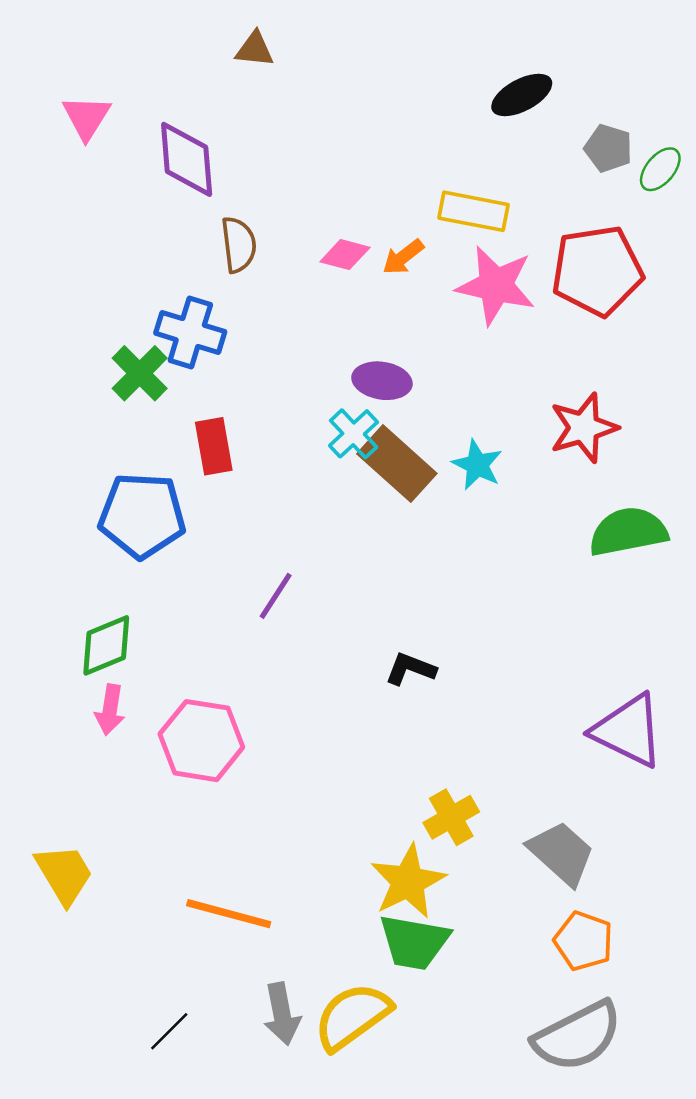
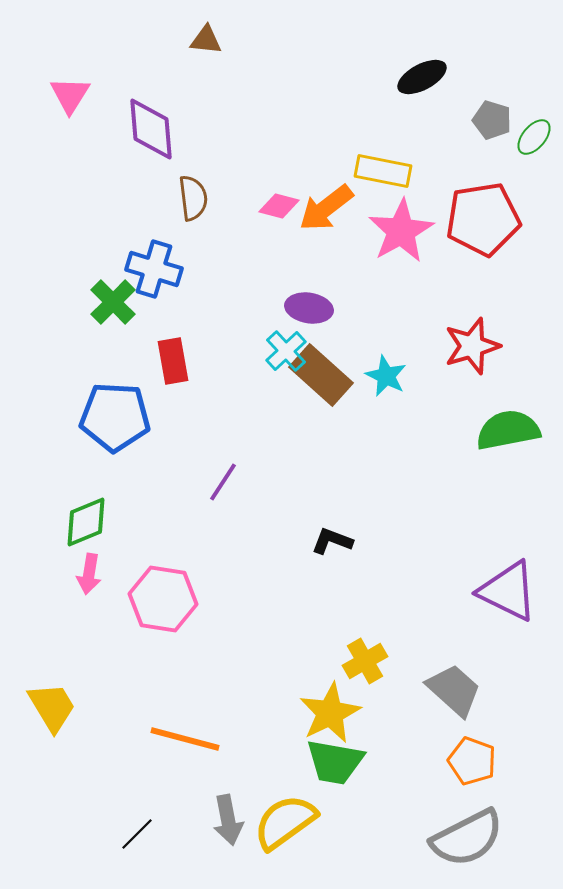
orange arrow: (403, 257) -> (326, 208), size x1.6
pink star: (496, 285) -> (401, 231), turned 30

